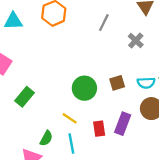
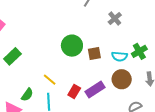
green circle: (84, 88) -> (72, 46), moved
purple rectangle: (123, 124) -> (95, 90), turned 30
red rectangle: (99, 129) -> (74, 91), turned 32

